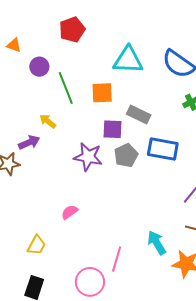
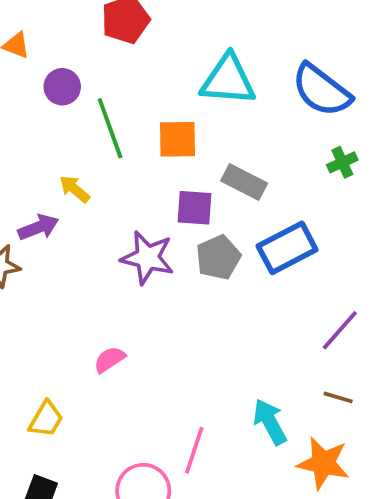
blue rectangle: (163, 149) -> (287, 248), turned -40

